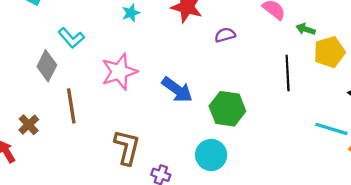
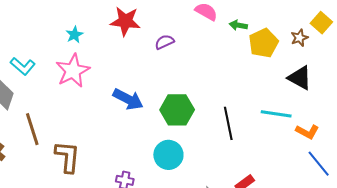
pink star: (119, 72) -> (73, 71), moved
black line: (288, 73) -> (228, 123), moved
brown L-shape: (127, 147) -> (67, 157), moved

